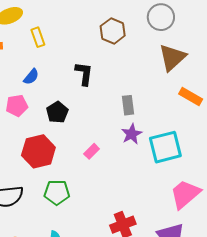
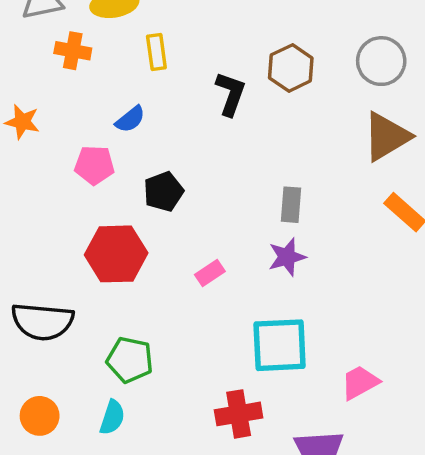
black L-shape: (84, 74) -> (231, 94), moved
cyan square: (165, 147) -> (280, 345), moved
green pentagon: (57, 192) -> (130, 360), moved
pink trapezoid: (185, 194) -> (360, 382), size x0.7

